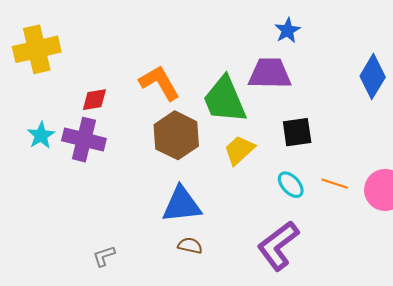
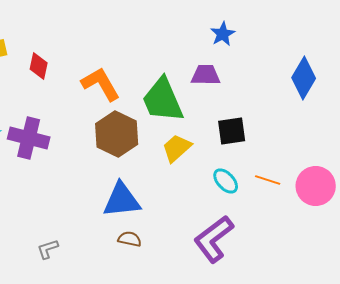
purple trapezoid: (270, 73) -> (206, 75), size x0.7
red diamond: (94, 100) -> (39, 66), moved, turned -68

